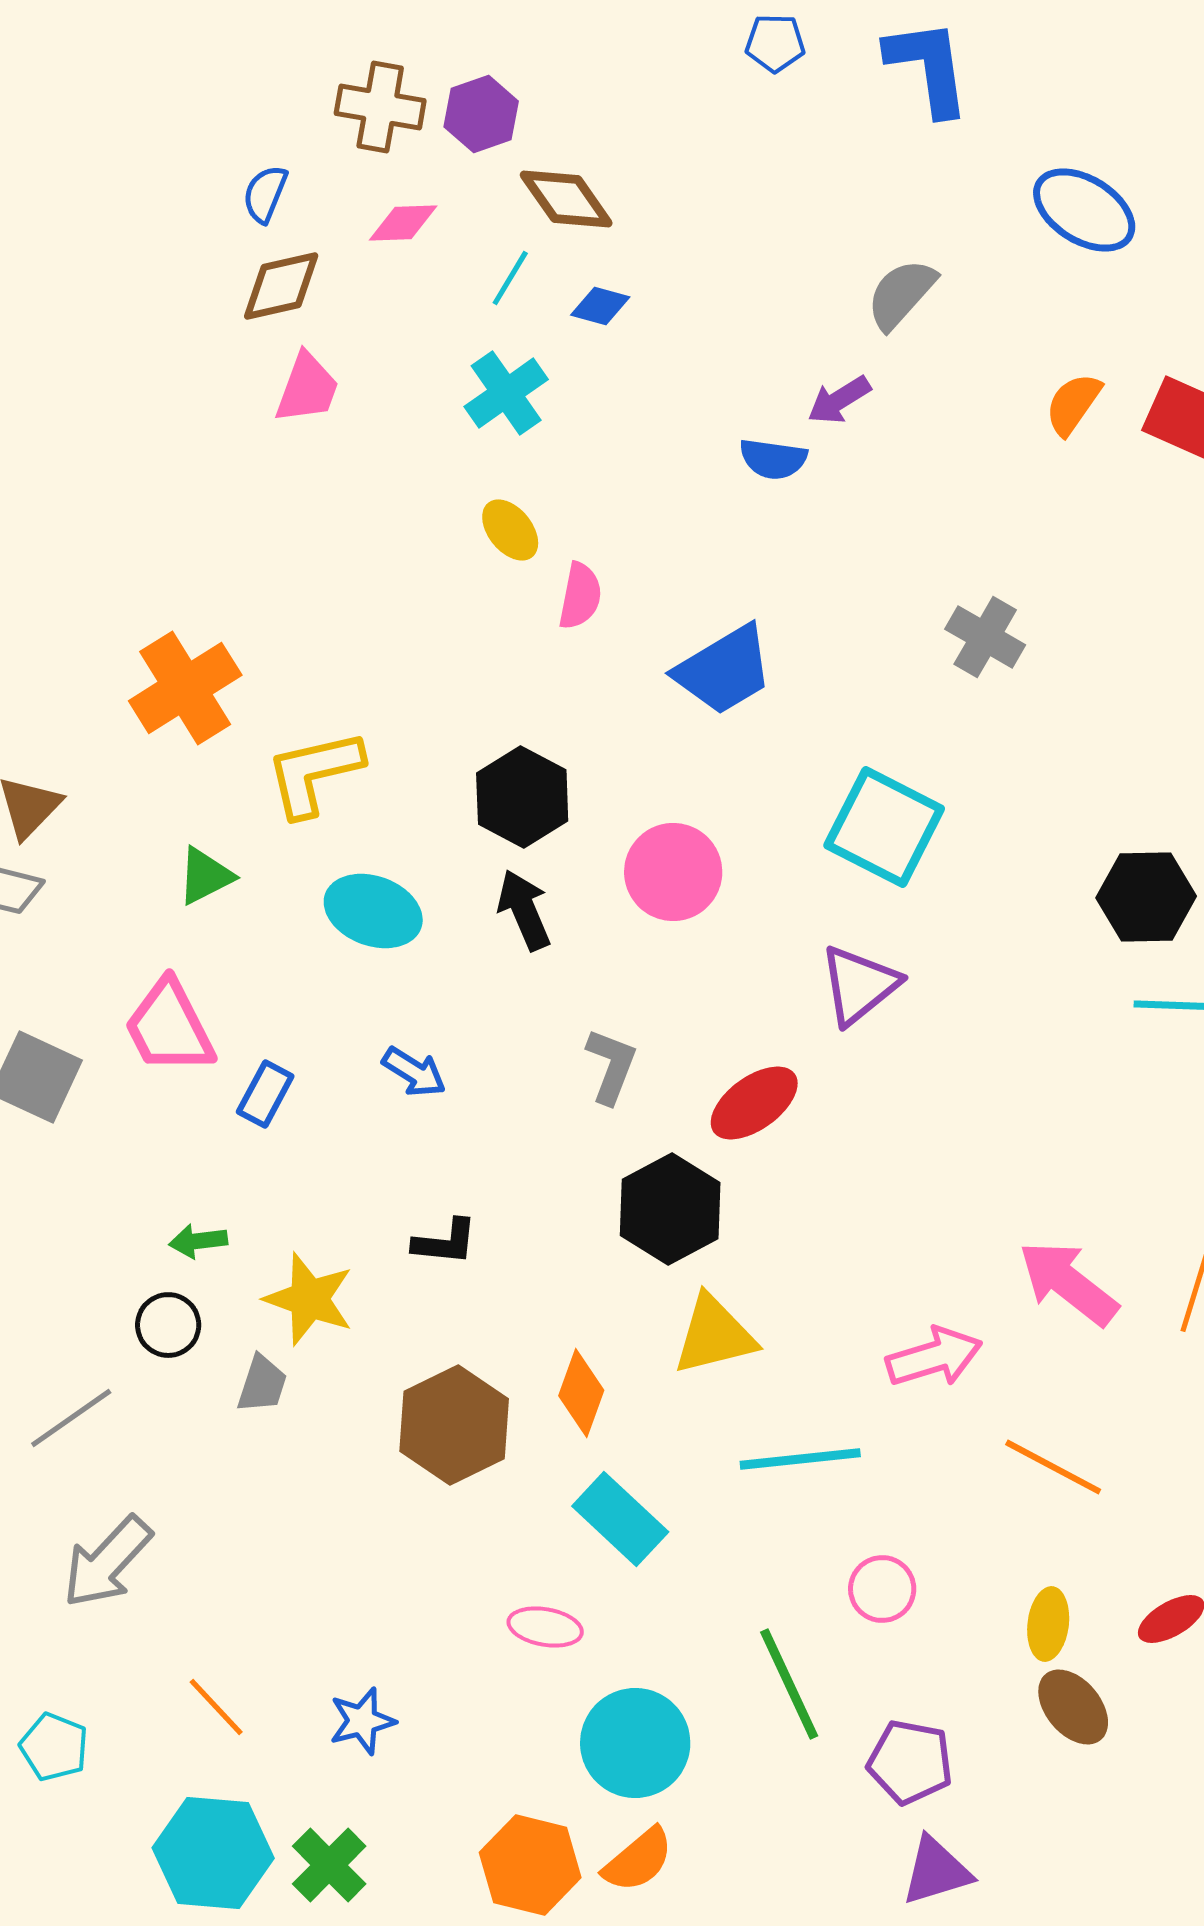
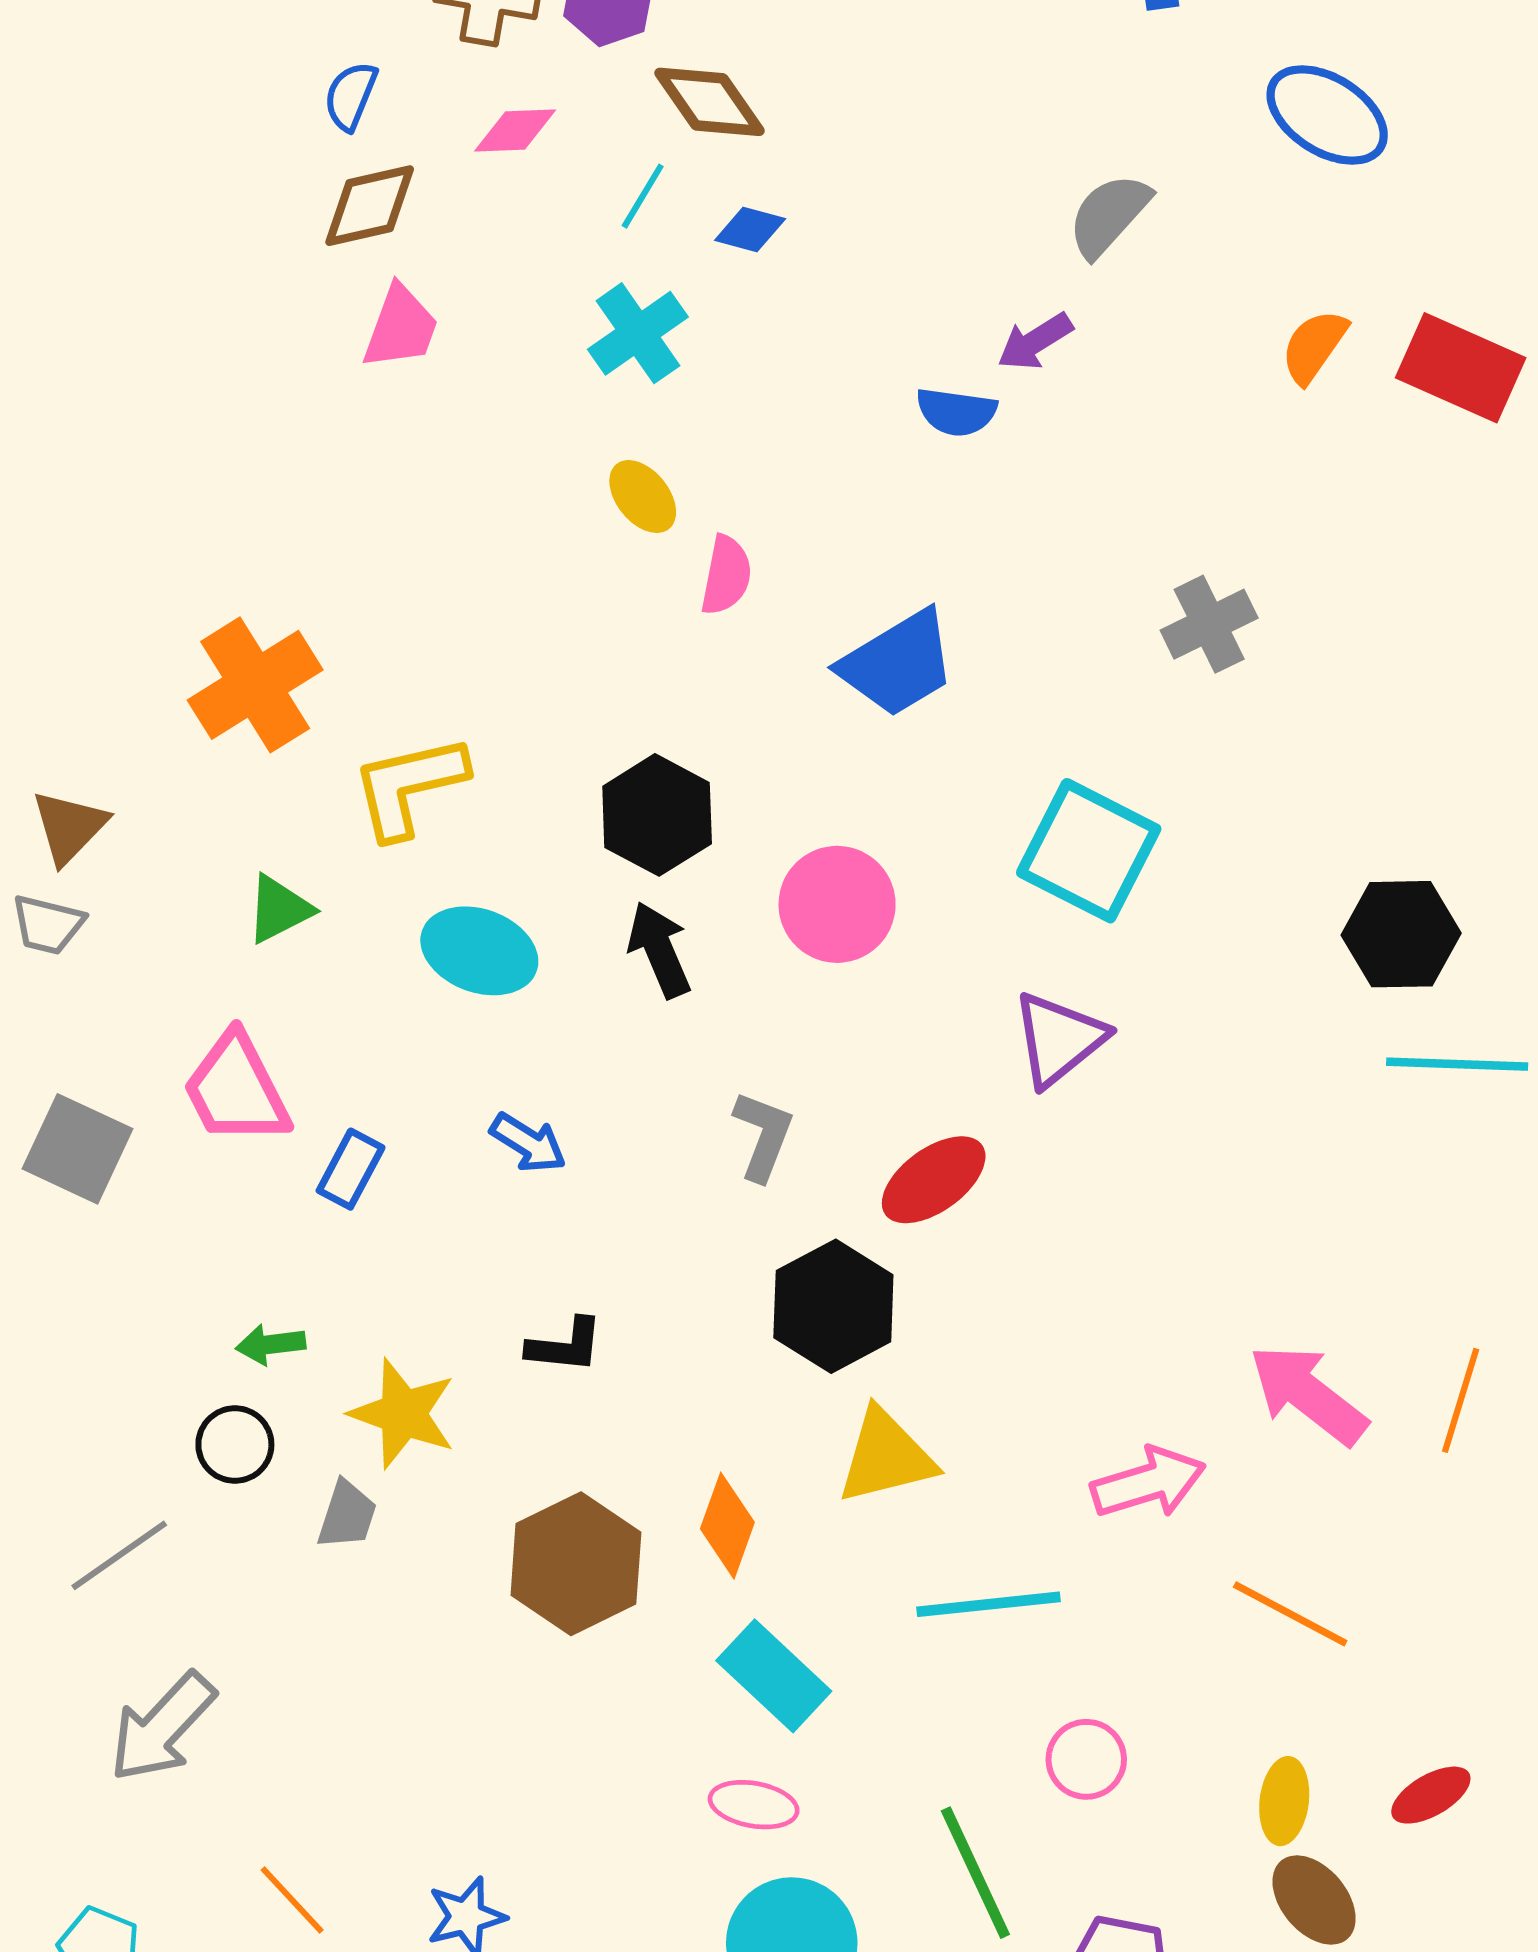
gray cross: (985, 637) -> (1209, 624), turned 34
pink ellipse: (545, 1627) -> (754, 1805), moved

